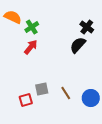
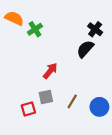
red arrow: (31, 47) -> (50, 71), moved
brown line: (66, 93) -> (72, 101), turned 64

